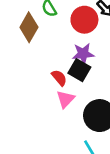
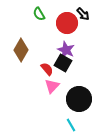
brown diamond: (29, 27) -> (21, 50), moved
purple star: (83, 54) -> (66, 50), turned 30

